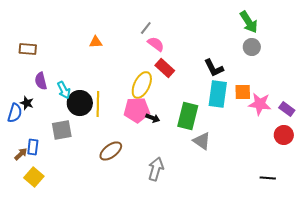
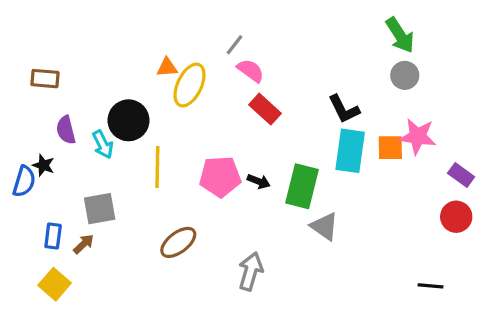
orange triangle: (96, 42) -> (167, 67), moved
yellow ellipse: (142, 85) -> (190, 85), moved
black circle: (80, 103) -> (129, 120), moved
pink star: (260, 104) -> (418, 136), moved
black arrow: (153, 118) -> (259, 181), moved
brown arrow: (21, 154) -> (84, 244), moved

